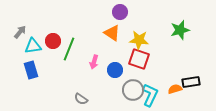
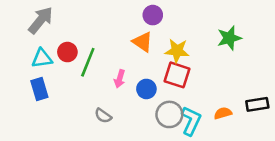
gray arrow: (20, 32) -> (41, 20), moved, size x1.6
black rectangle: (191, 82) -> (257, 104), moved
gray semicircle: (81, 99) -> (103, 116), moved

